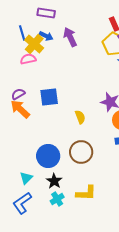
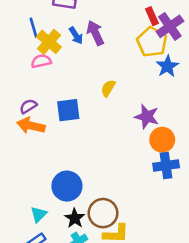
blue arrow: (46, 36) -> (76, 35), moved, turned 32
orange arrow: (20, 109) -> (31, 126), turned -30
yellow semicircle: (80, 117) -> (108, 88), moved, turned -128
brown circle: (81, 152) -> (103, 213), moved

